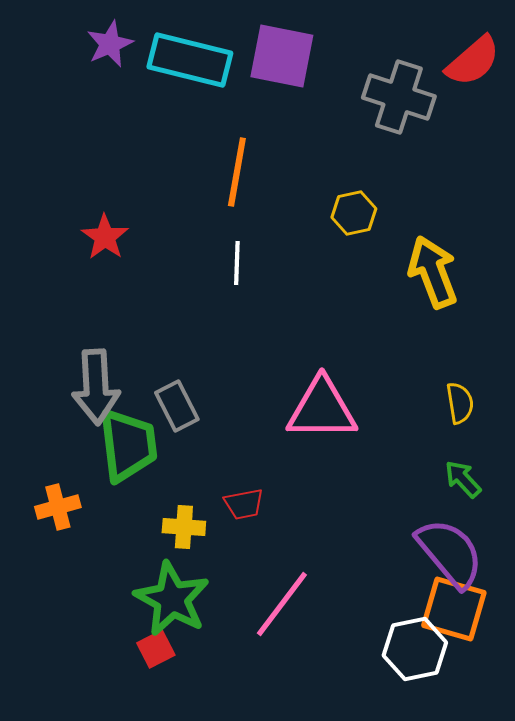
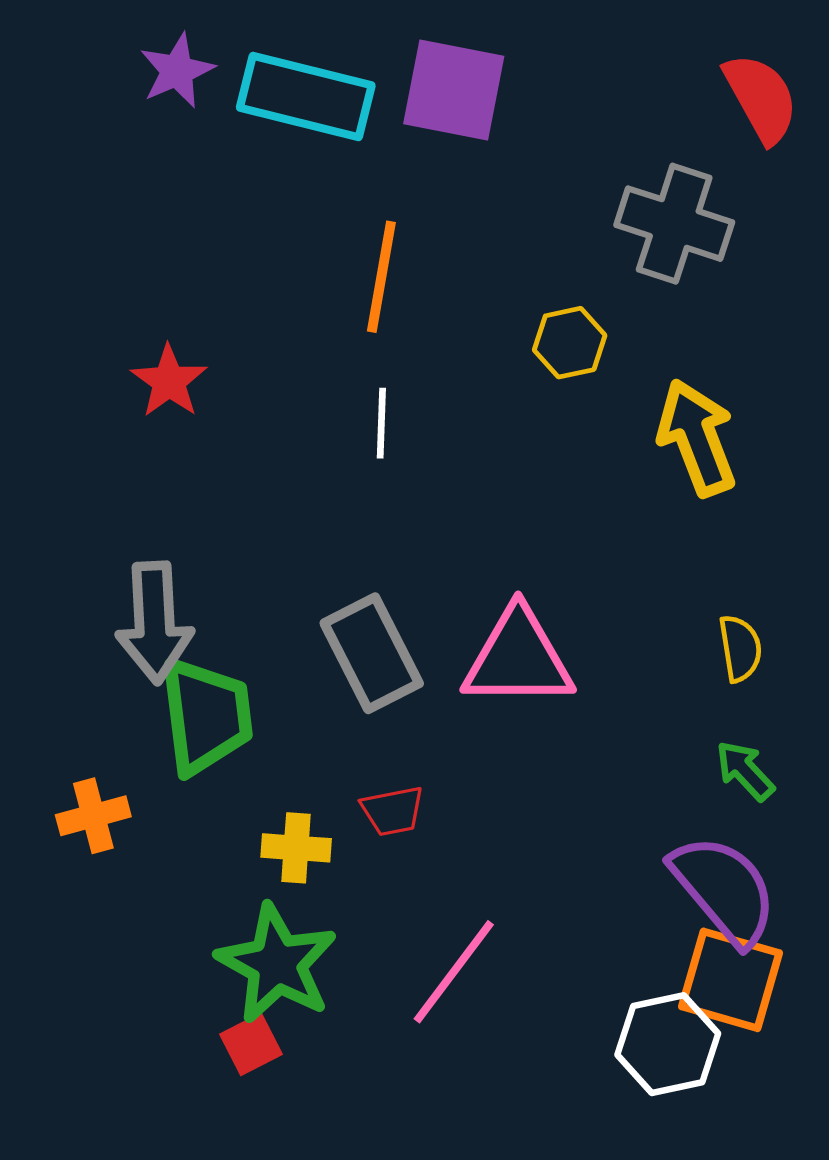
red semicircle: (473, 61) -> (761, 98), turned -78
gray cross: (399, 97) -> (674, 224), moved
gray rectangle: (177, 406) -> (372, 653), moved, size x1.4

